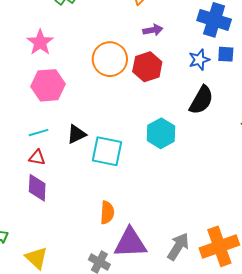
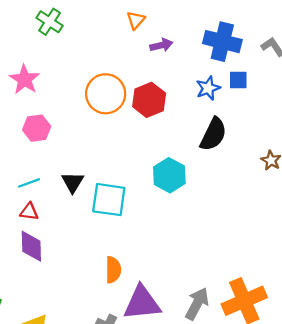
purple arrow: (153, 30) -> (161, 45), moved
pink hexagon: (48, 85) -> (37, 128), size x0.7
black triangle: (76, 134) -> (73, 182), turned -30

